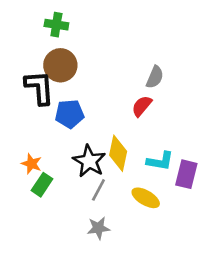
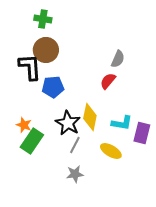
green rectangle: (42, 185) -> (32, 141), size x1.4

